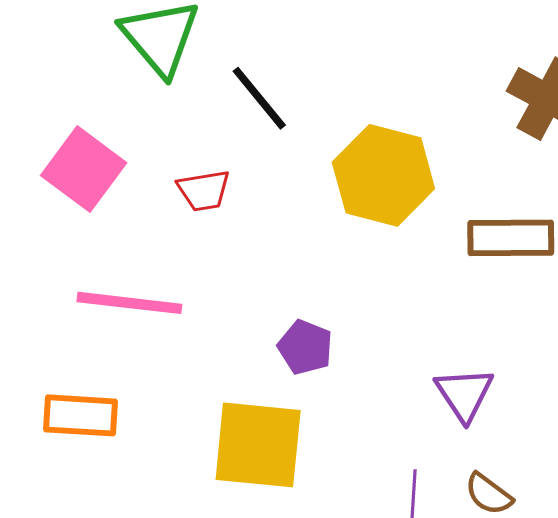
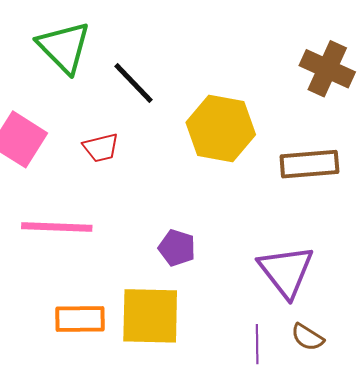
purple triangle: (464, 394) -> (286, 271), size x1.4
orange rectangle: (81, 415) -> (80, 319), moved

